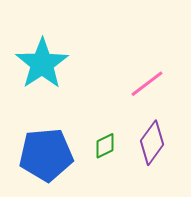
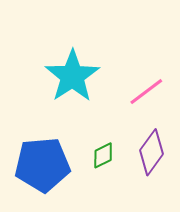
cyan star: (42, 64) -> (72, 76), moved

